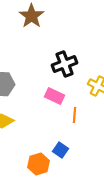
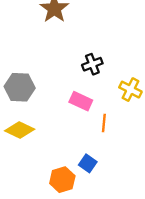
black cross: (65, 64) -> (92, 64), size x0.7

